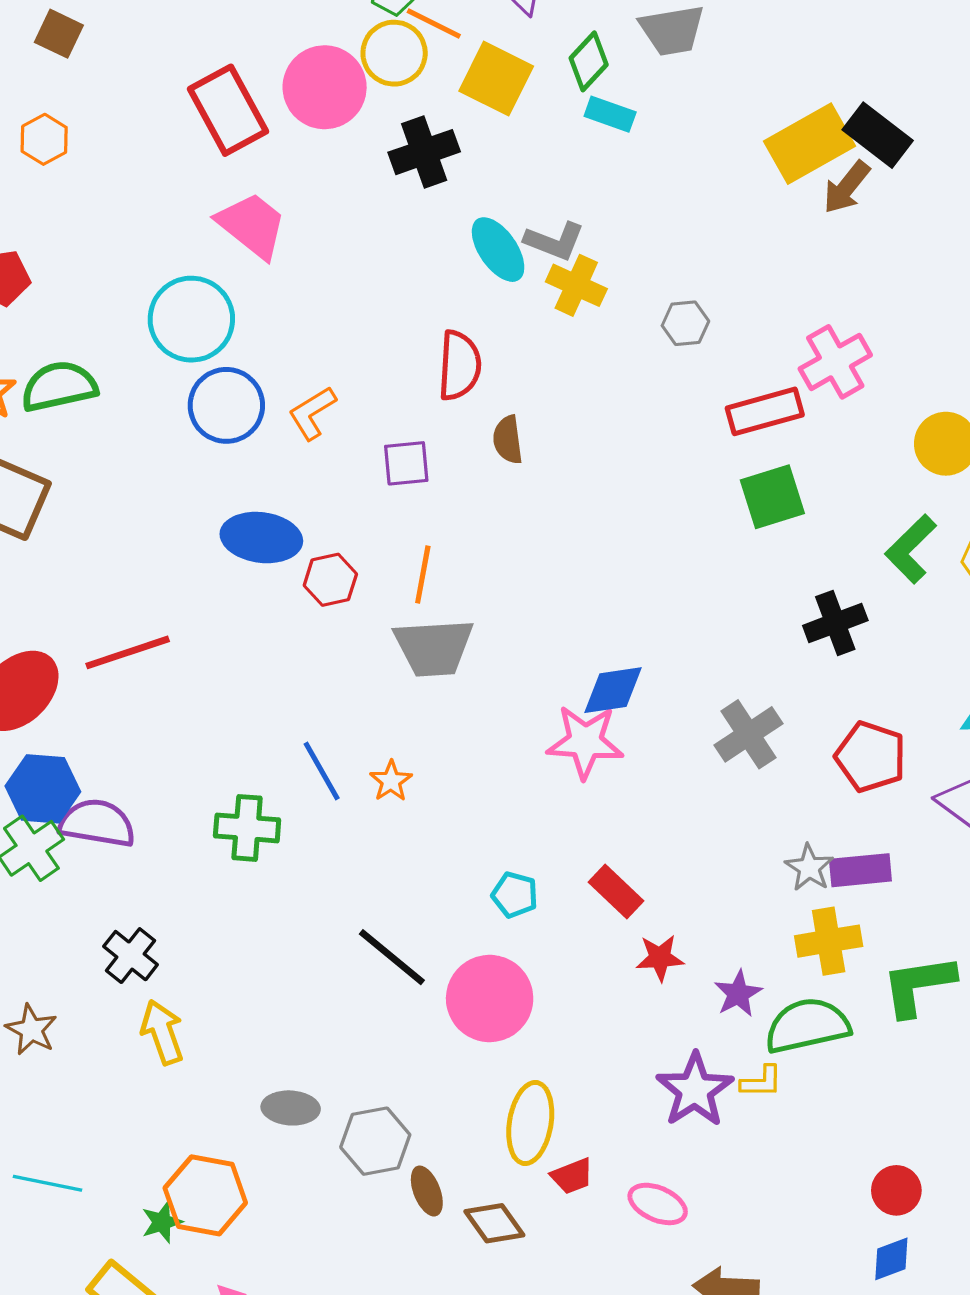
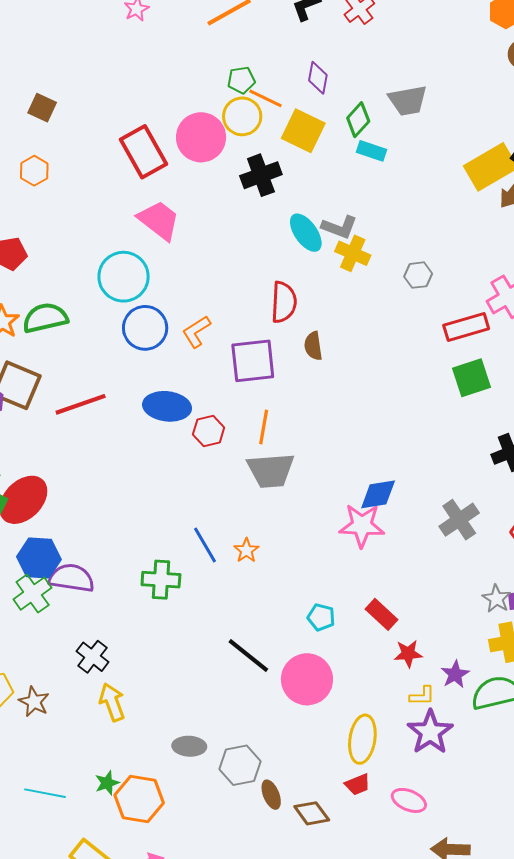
purple square: (406, 463) -> (253, 361), size x1.6
red line: (128, 652) -> (81, 404), moved
yellow L-shape: (761, 1082) -> (422, 696), moved
yellow ellipse: (530, 1123) -> (362, 739), moved
green star: (162, 1222) -> (107, 783), moved

